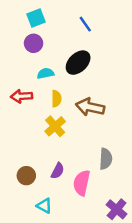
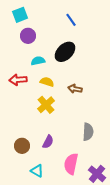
cyan square: (36, 18) -> (20, 15), moved
yellow semicircle: (56, 99) -> (47, 82), turned -72
brown arrow: (90, 107) -> (75, 89), size x0.6
pink semicircle: (82, 183) -> (71, 164), moved

